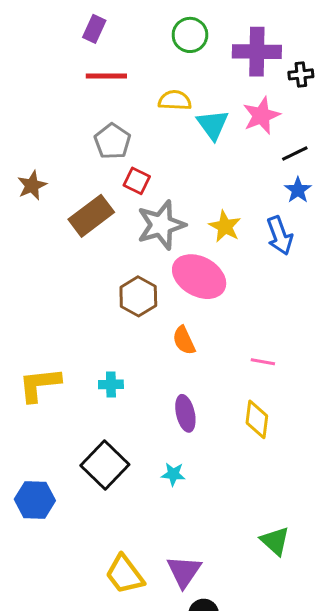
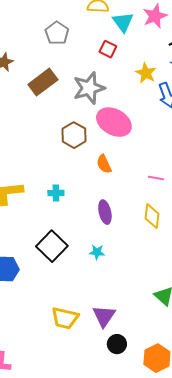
red square: (137, 181) -> (108, 49), moved
yellow star: (225, 226) -> (146, 73), moved
yellow trapezoid: (125, 574) -> (65, 318), turned -40

